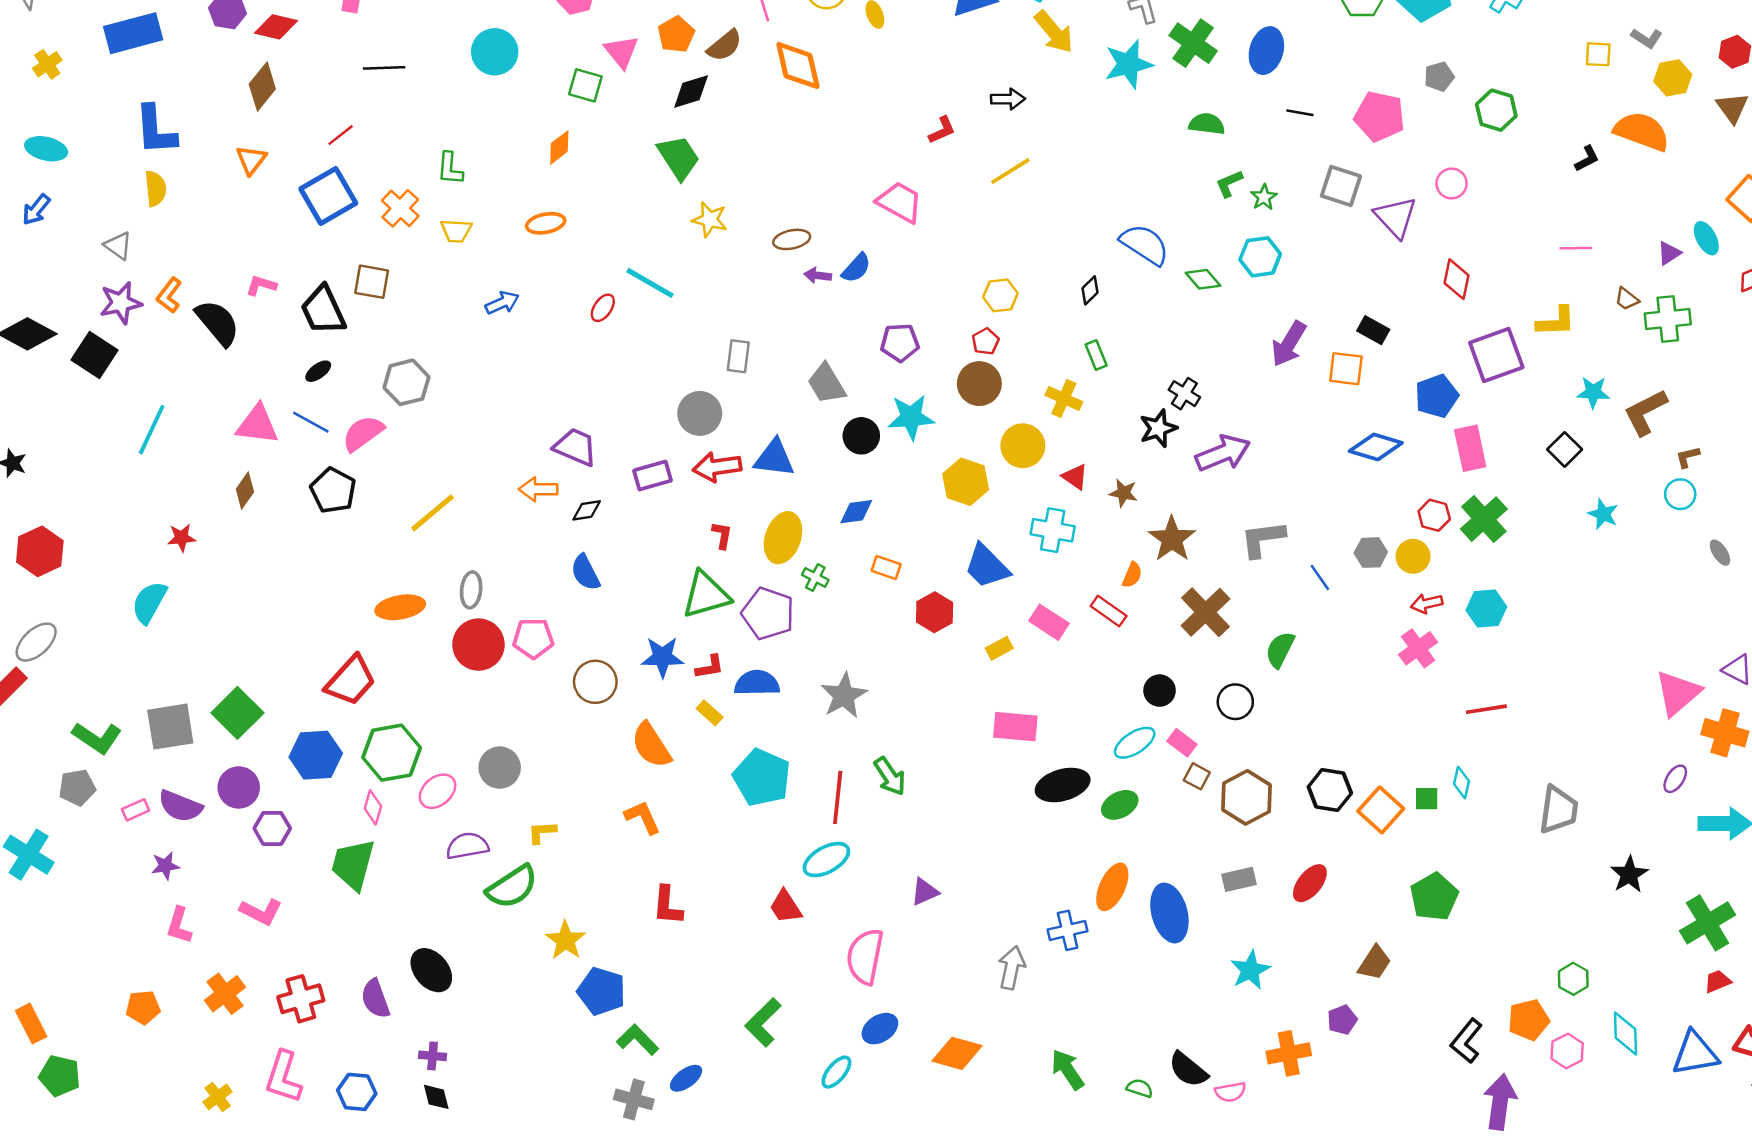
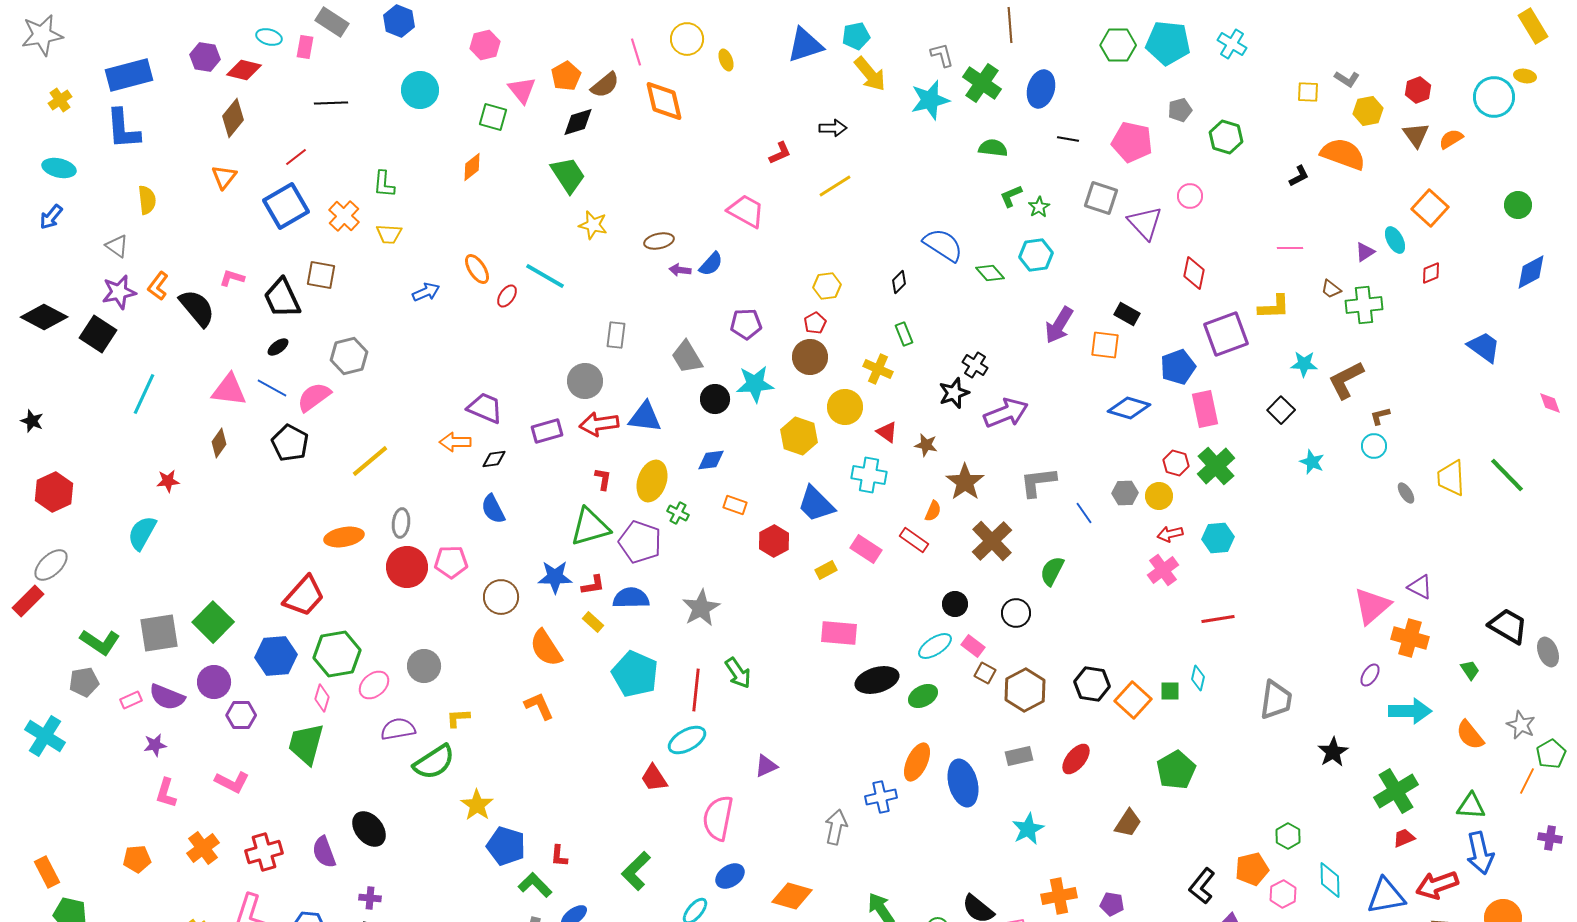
blue L-shape: (155, 130) -> (123, 129), moved
orange ellipse: (546, 223) -> (477, 269), moved, turned 68
red L-shape: (667, 906) -> (559, 856), moved, size x0.7
purple pentagon: (1342, 1020) -> (1112, 904), moved, turned 30

